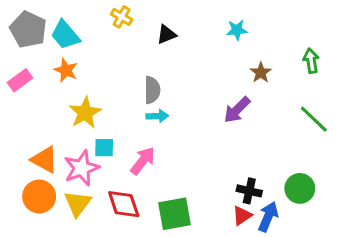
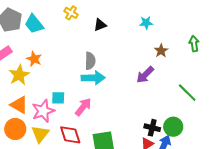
orange star: (66, 70) -> (34, 59), moved
yellow star: (85, 113) -> (19, 75), moved
cyan arrow: (157, 116) -> (93, 78), size x1.6
green line: (314, 119) -> (187, 93), moved
green circle: (300, 188) -> (173, 127), moved

